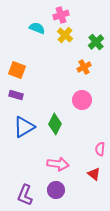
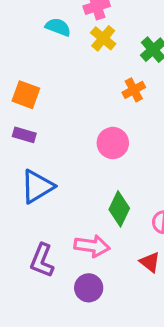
pink circle: (82, 100) -> (113, 143), moved
green diamond: (55, 124) -> (119, 209), moved
purple L-shape: (25, 195) -> (42, 260), moved

